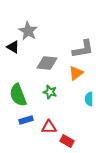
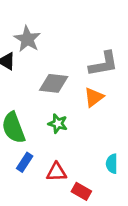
cyan semicircle: (89, 99) -> (112, 164), moved
blue rectangle: (26, 120) -> (25, 162), turned -40

